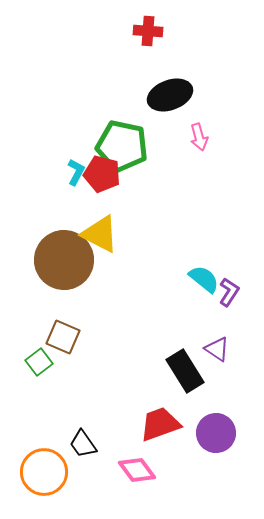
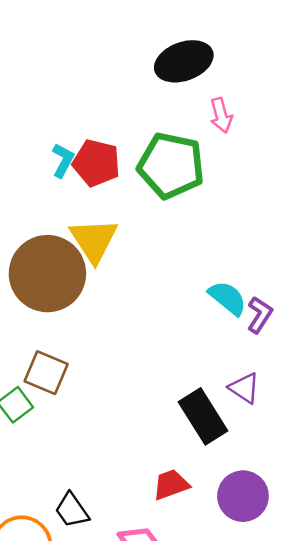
green pentagon: (122, 146) -> (171, 166), moved
yellow triangle: (100, 234) -> (94, 240), turned 30
red trapezoid: (160, 424) -> (171, 485), size x0.7

